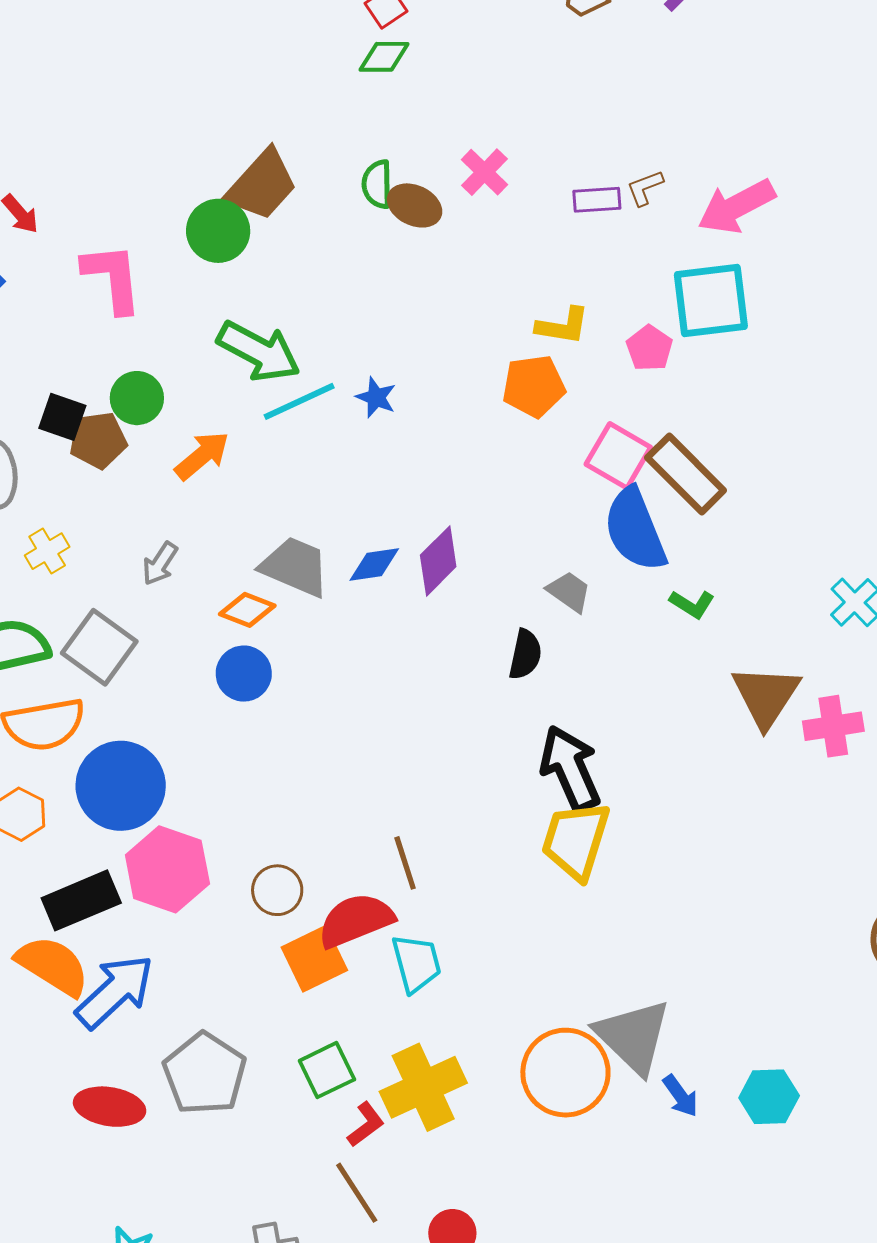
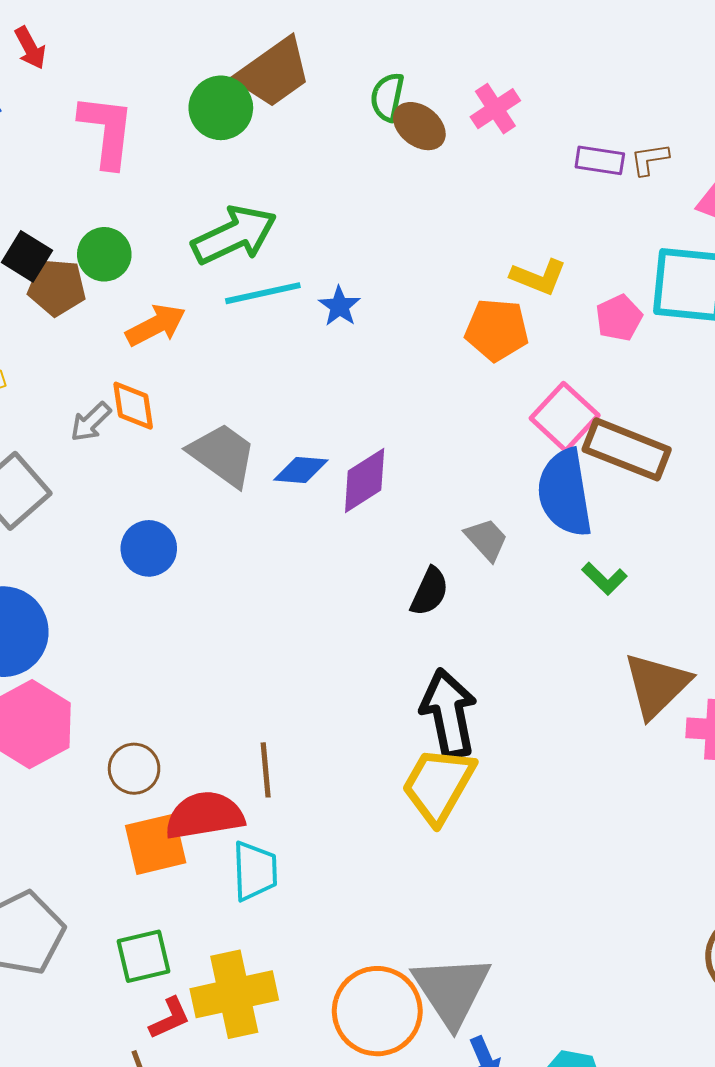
green arrow: (259, 351) -> (234, 235), turned -66
brown rectangle: (686, 474) -> (627, 449), turned -36
orange diamond: (247, 610) -> (133, 406), moved, turned 48

